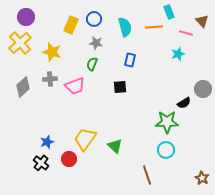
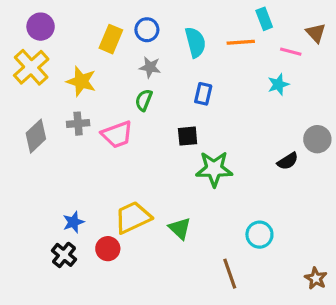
green star: (167, 122) -> (214, 169), moved
yellow trapezoid: (85, 139) -> (133, 217), turned 30

